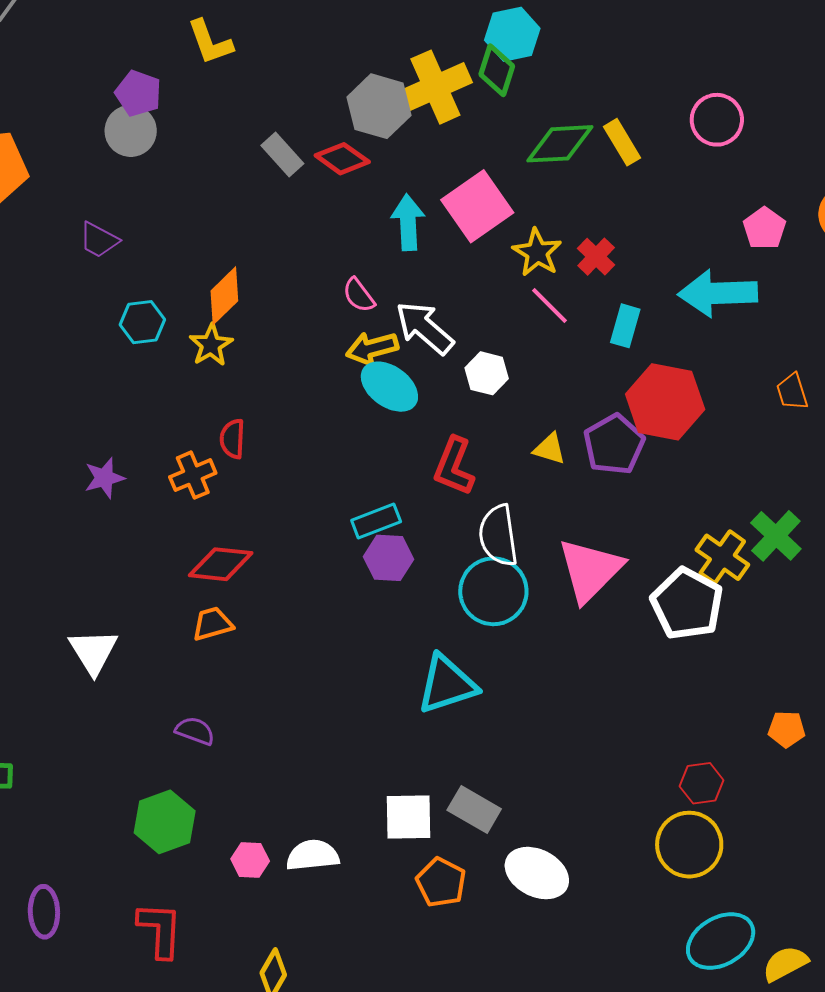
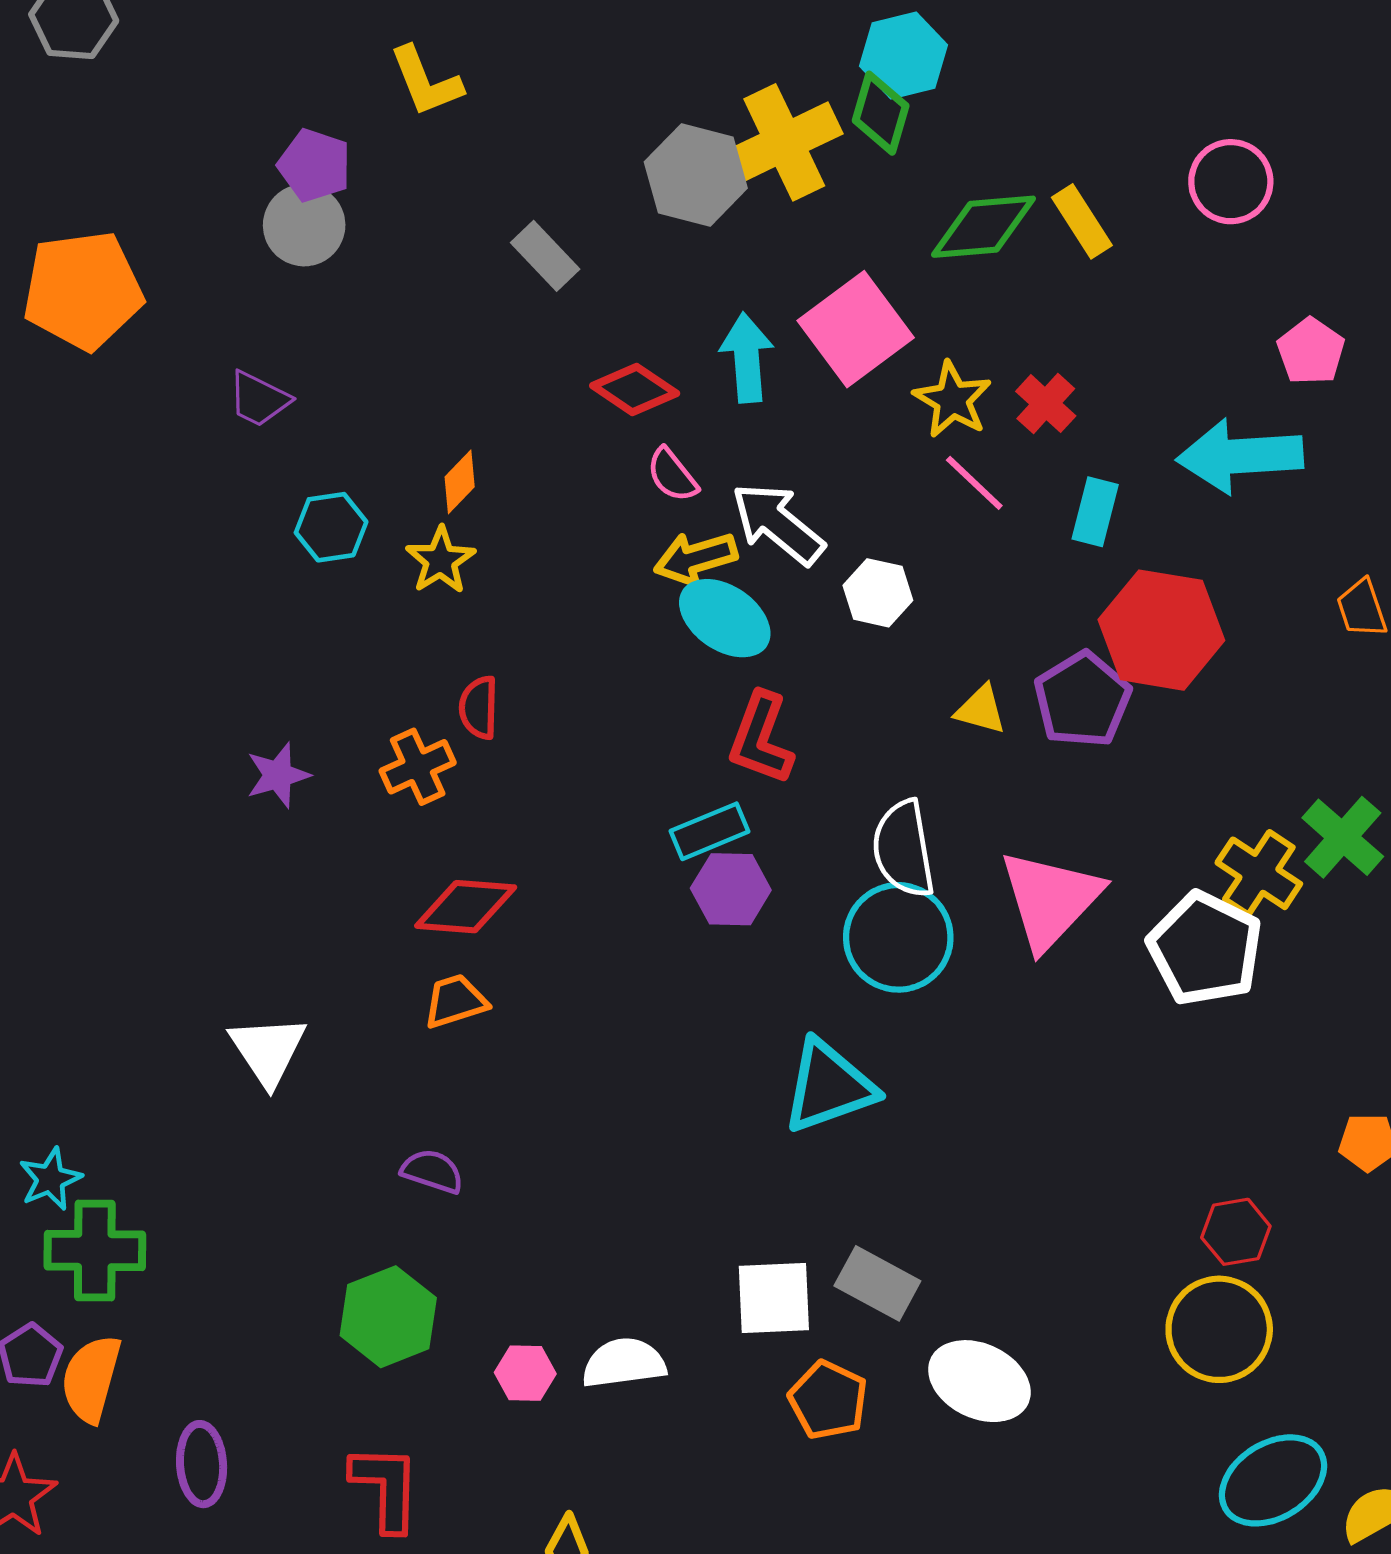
red diamond: (342, 159) -> (635, 389), moved
orange diamond: (224, 296) -> (460, 482), size x0.7
red L-shape: (454, 466) -> (761, 738), moved

